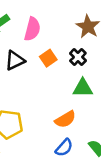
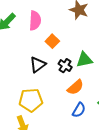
black cross: (78, 57) -> (65, 66), moved
black triangle: (15, 60) -> (38, 65), moved

